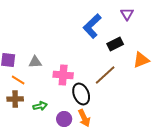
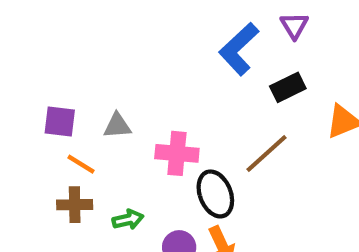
purple triangle: (127, 14) -> (294, 26), moved

